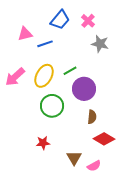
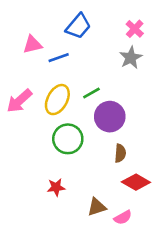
pink cross: (88, 21) -> (135, 29), moved
gray star: (100, 44) -> (131, 58), turned 30
brown triangle: (74, 158) -> (97, 207), turned 42

